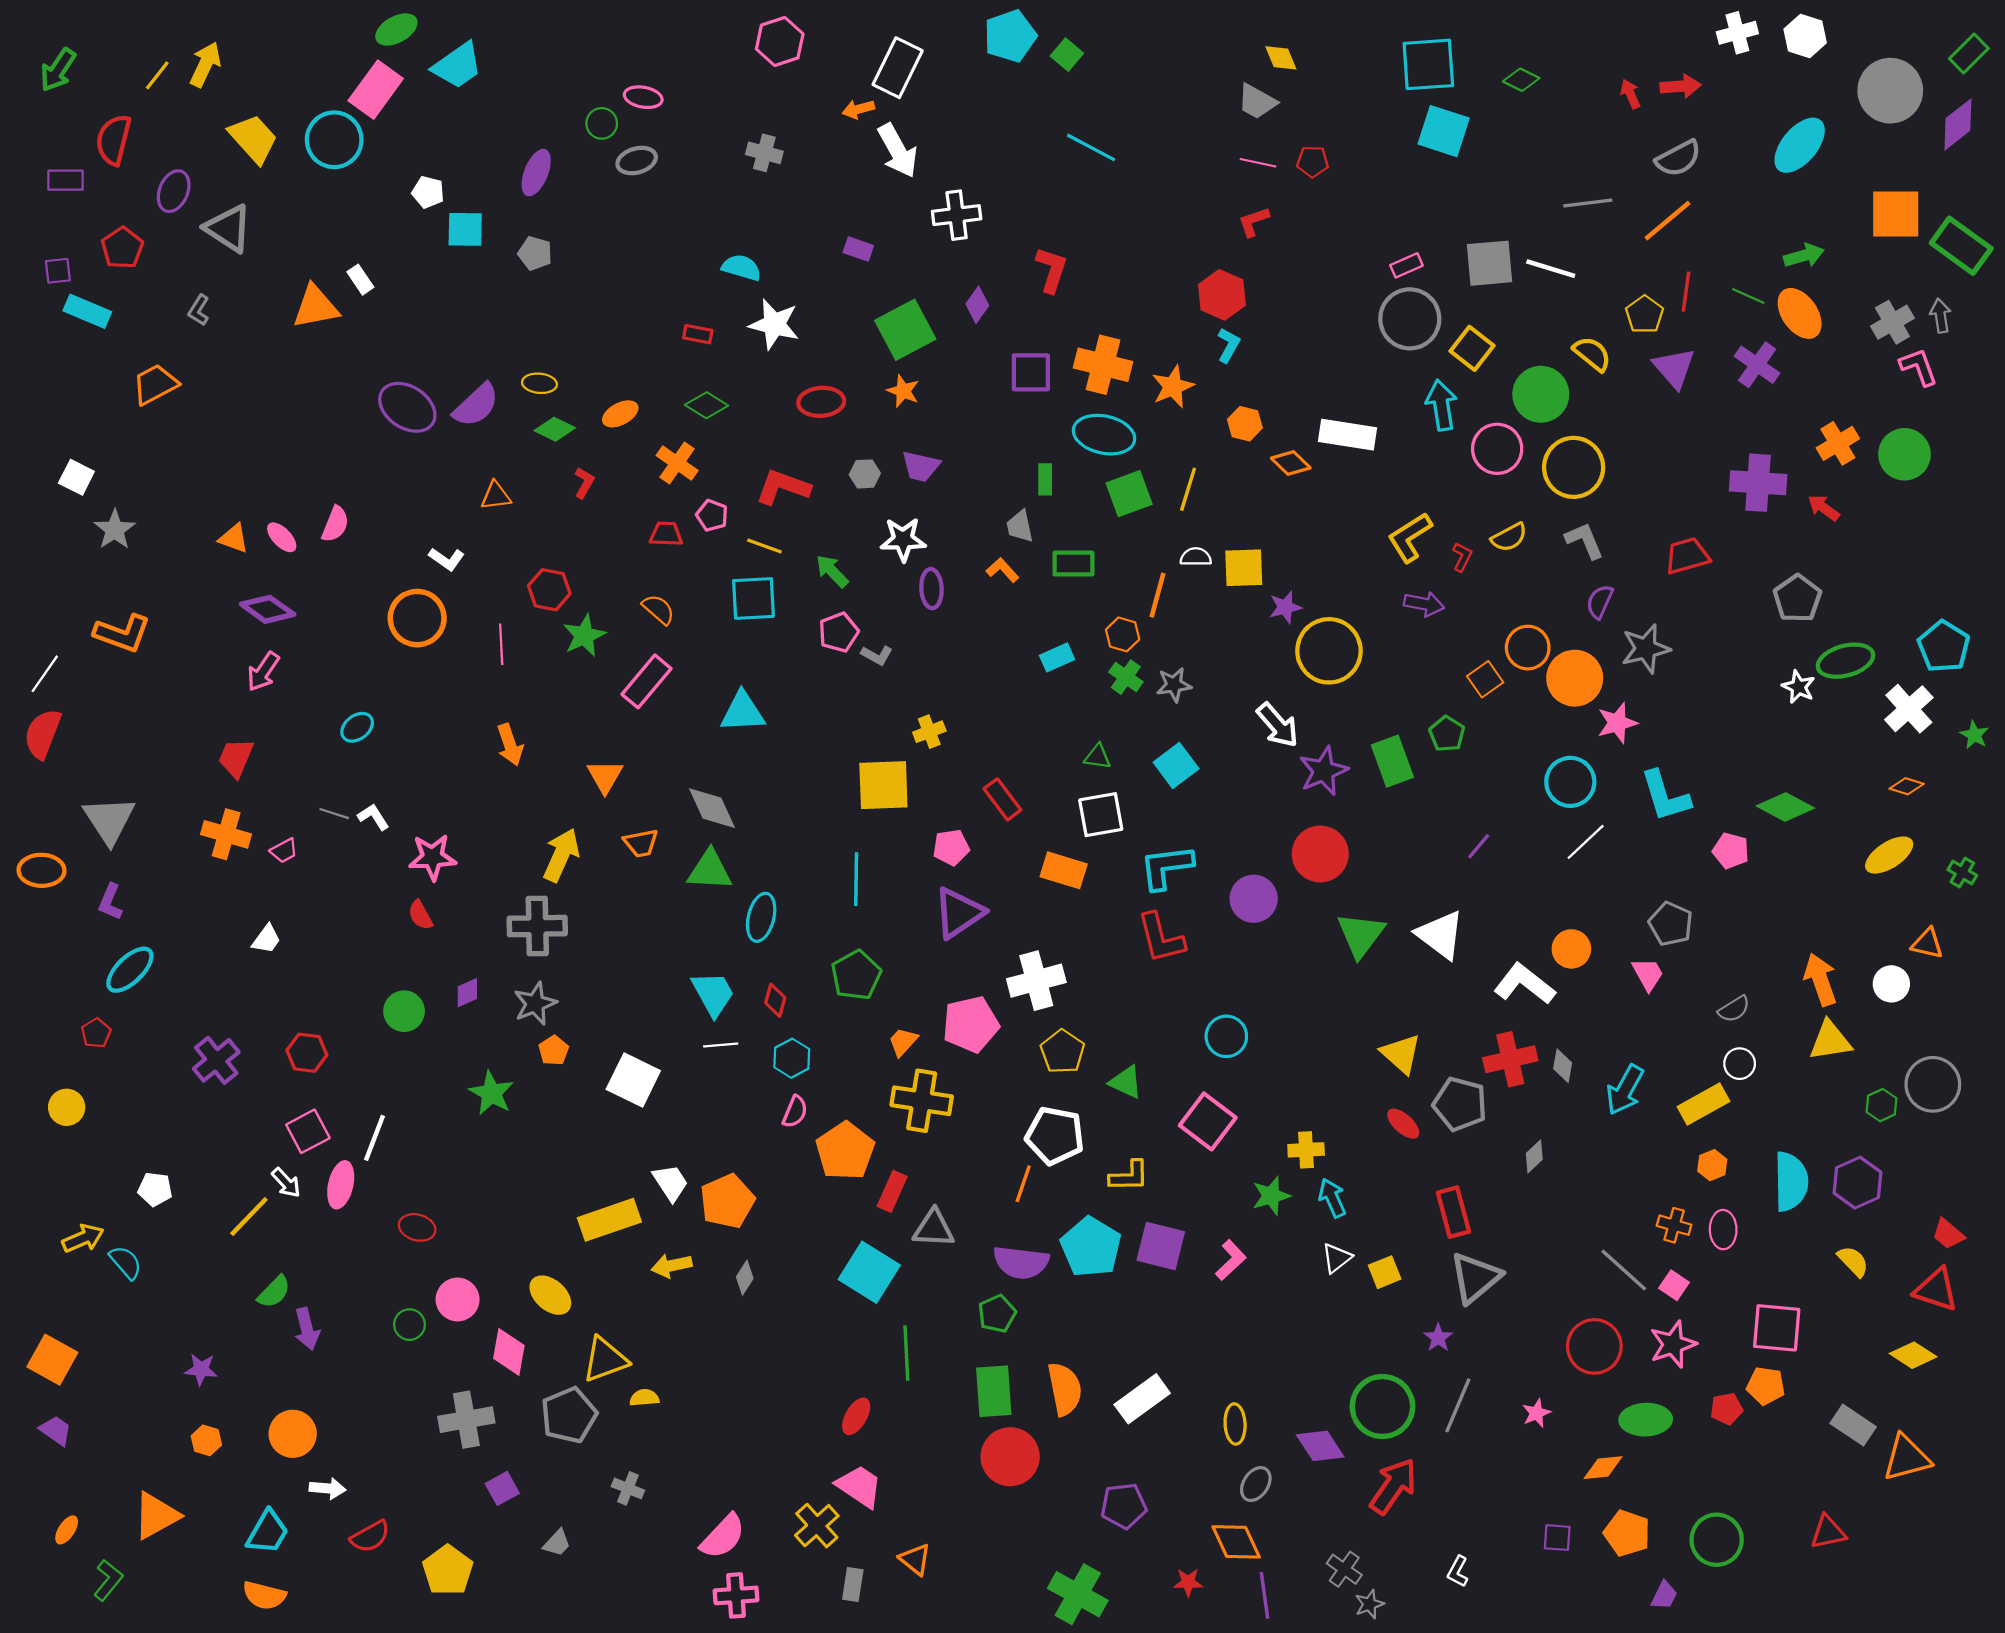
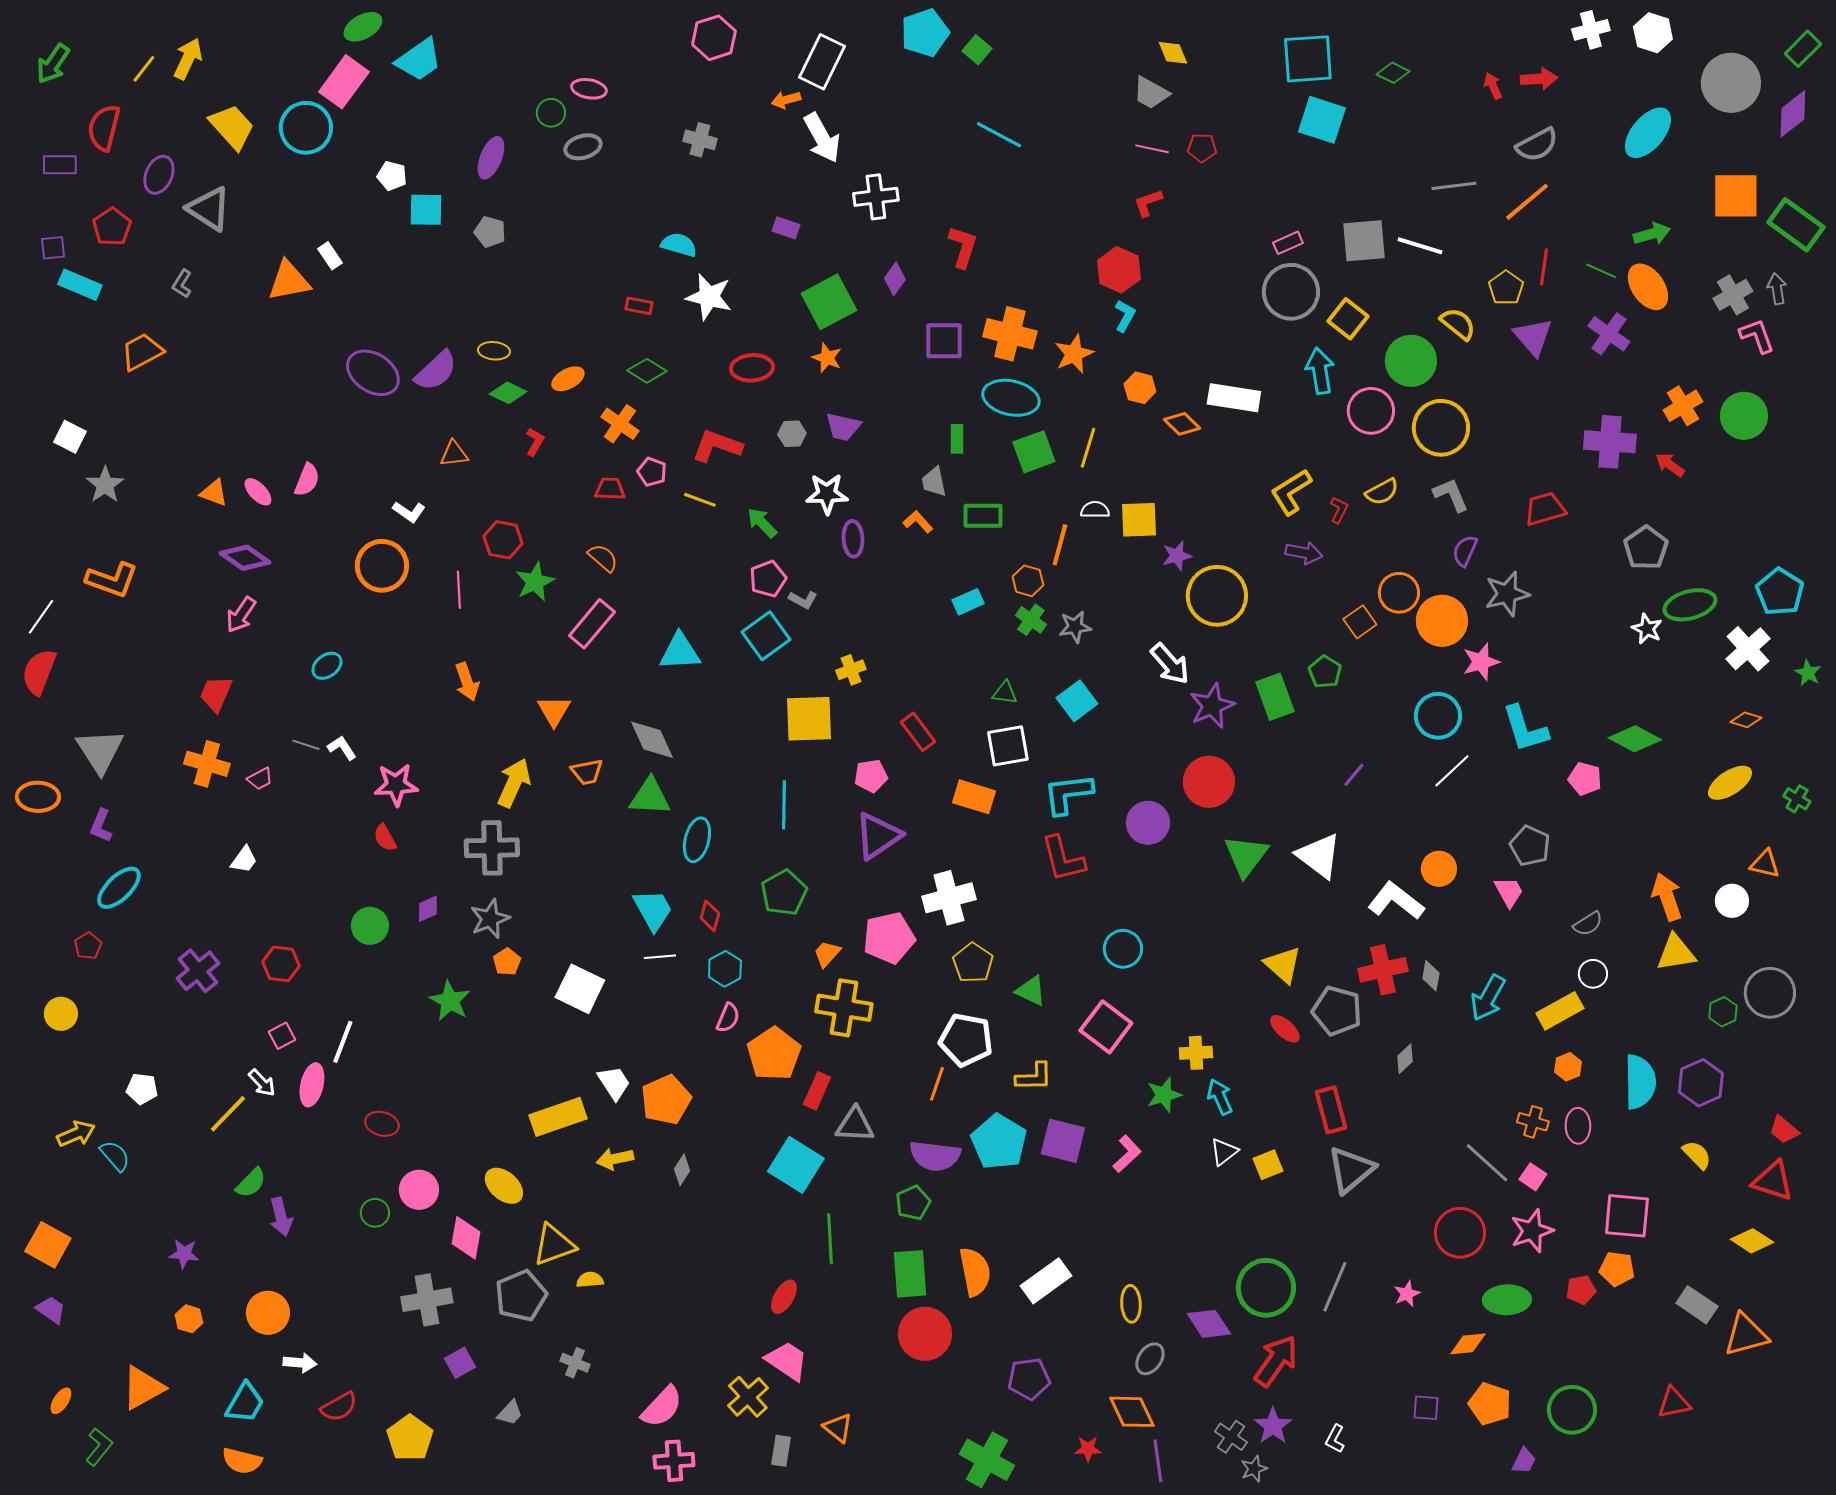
cyan square: (753, 598) -> (766, 636), moved, turned -33
pink square: (308, 1131) -> (282, 1036), size x0.7
purple star: (1438, 1338) -> (1273, 1426), moved, size x1.4

